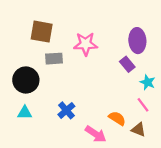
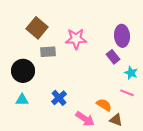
brown square: (42, 32) -> (37, 28), turned 30
pink line: (143, 105) -> (127, 93), turned -32
brown triangle: (139, 130) -> (116, 120), moved

